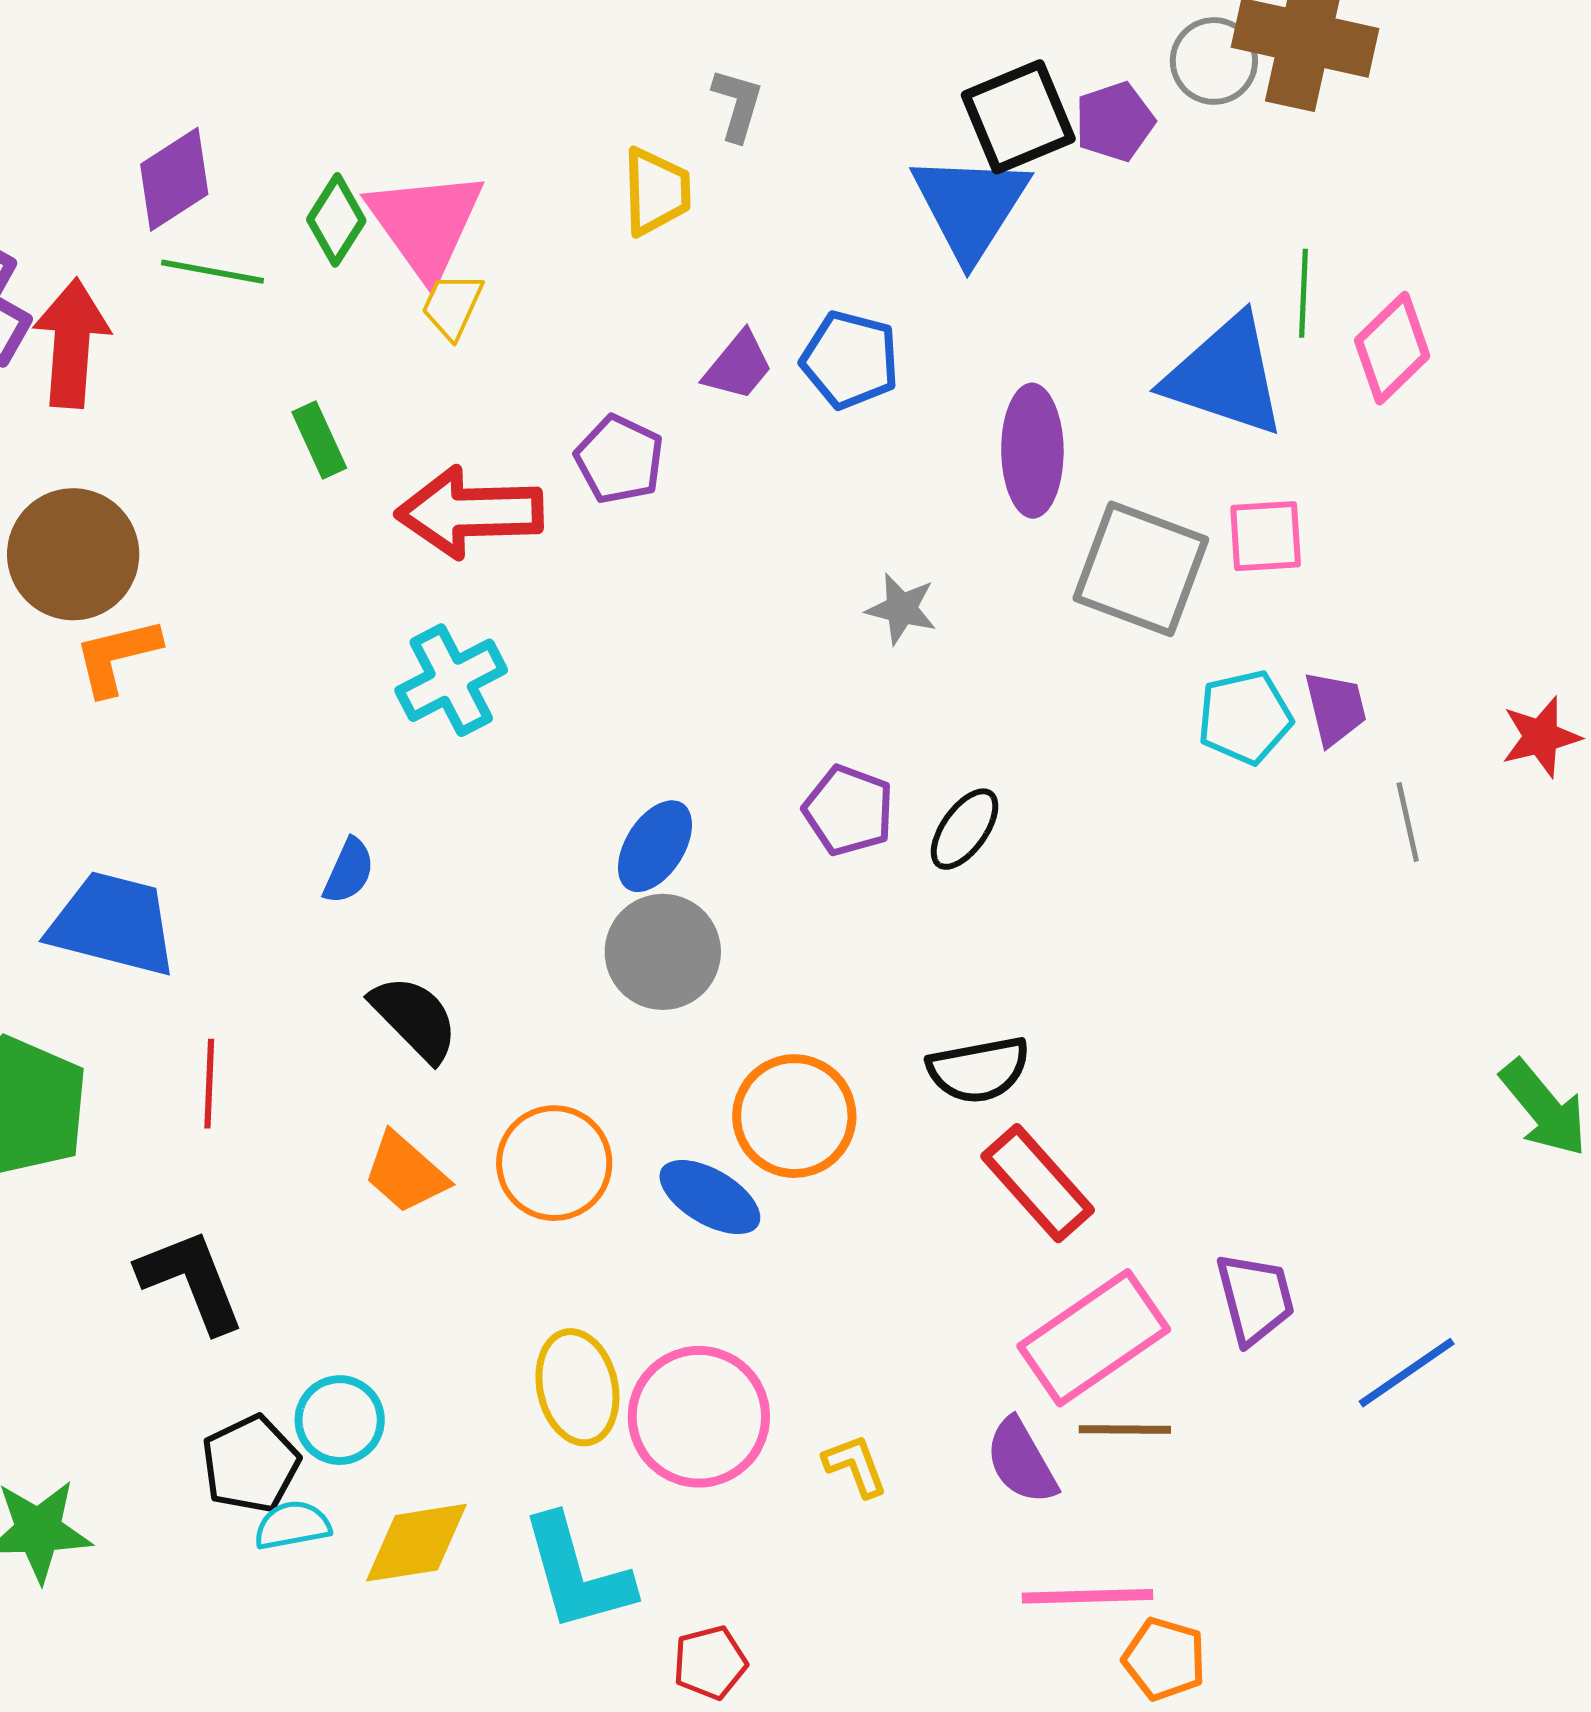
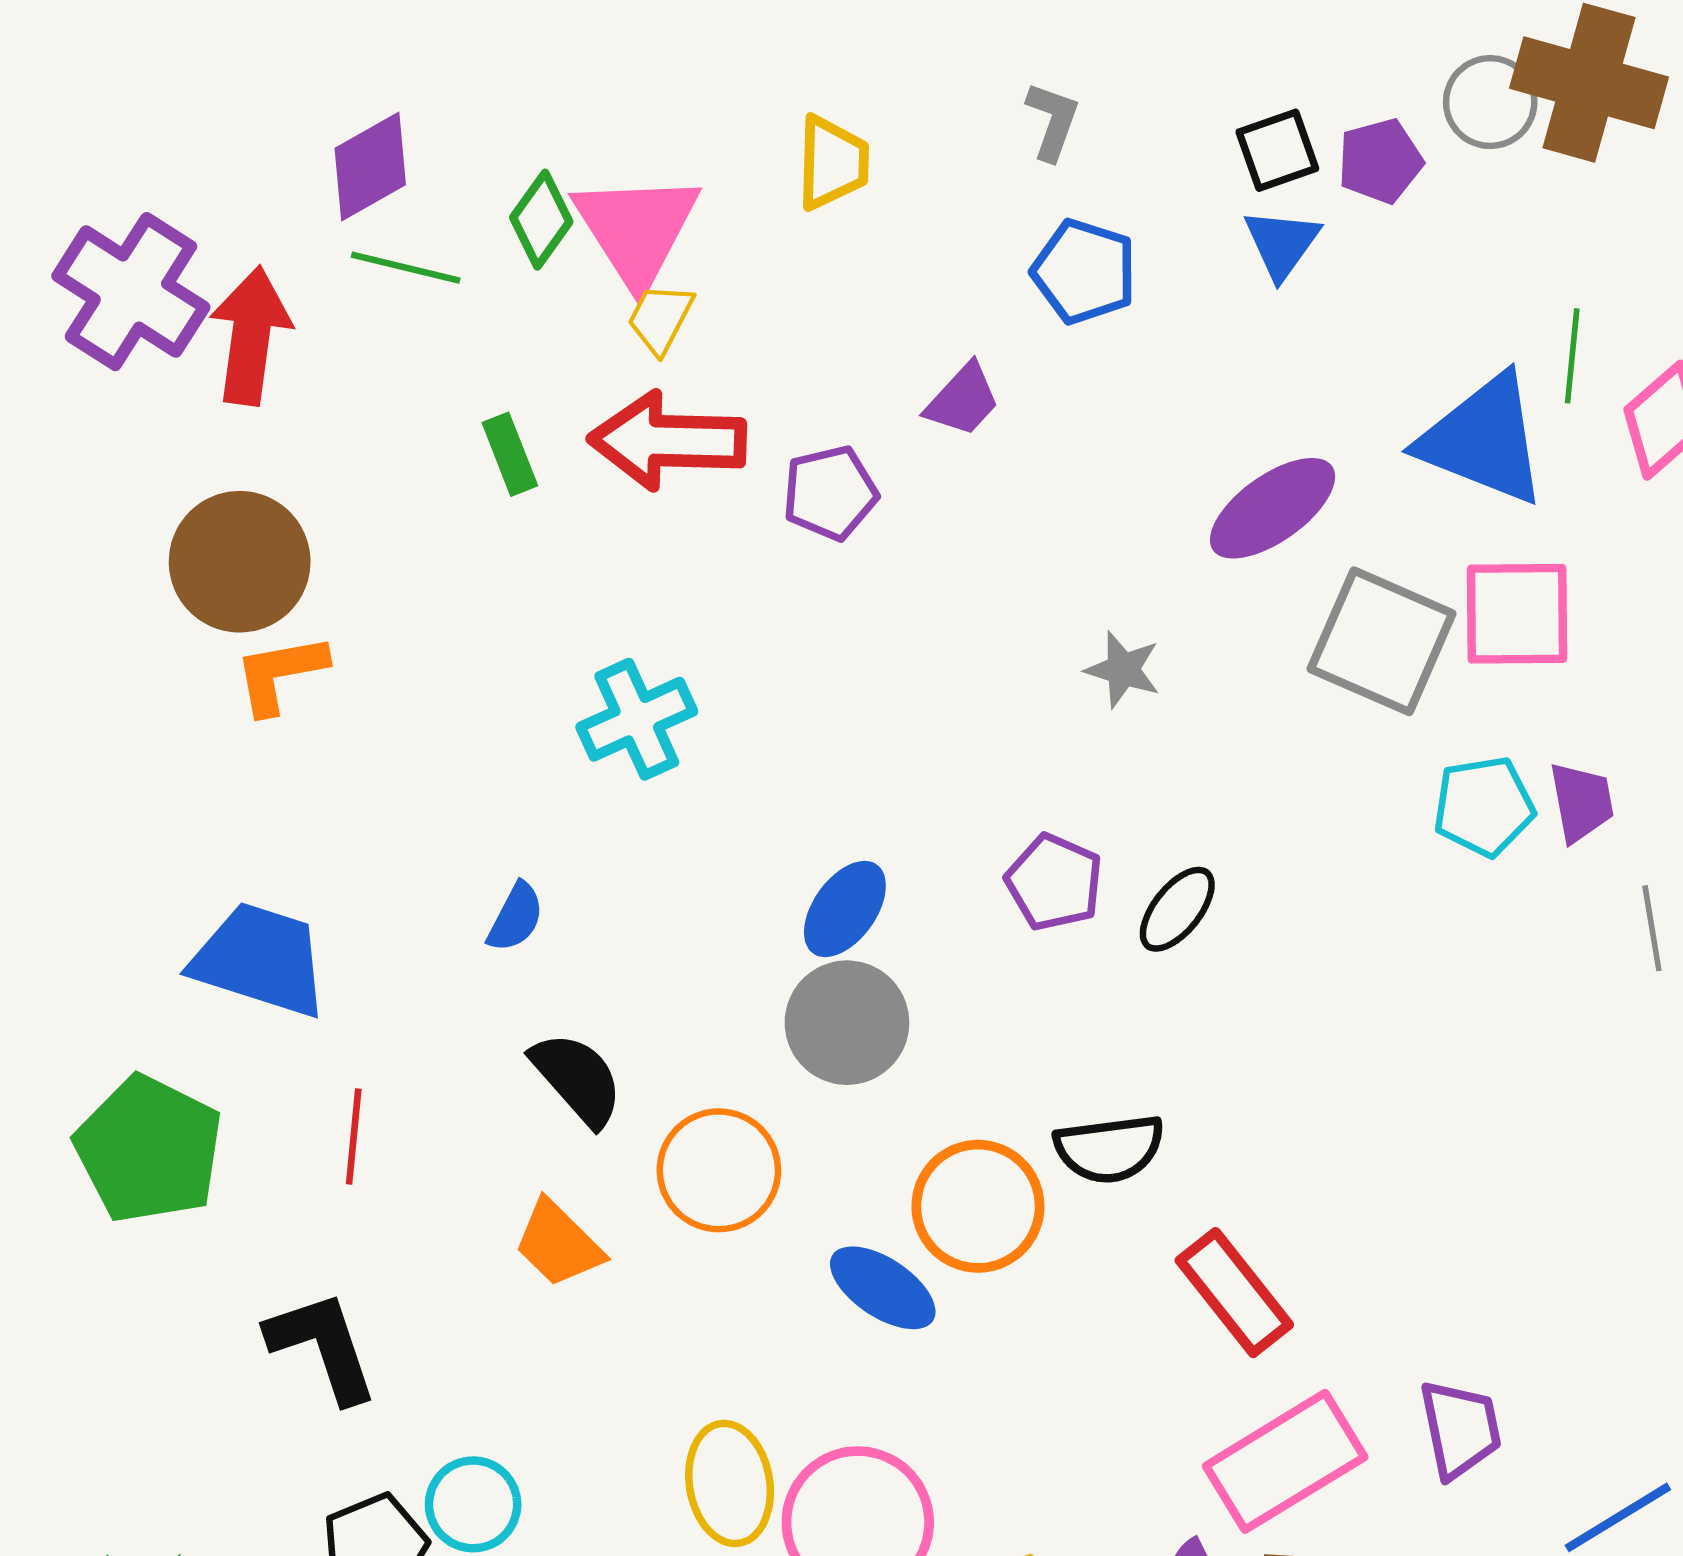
gray L-shape: (737, 105) -> (1053, 121), moved
black square: (1018, 117) -> (1277, 150), size x0.7
yellow trapezoid: (656, 191) -> (832, 163), moved
blue triangle: (970, 206) -> (1282, 244), moved, size x0.6
blue pentagon: (850, 360) -> (1084, 271), moved
purple ellipse: (1032, 451) -> (1273, 508), turned 52
purple pentagon: (619, 459) -> (830, 493), turned 30
red arrow: (470, 512) -> (668, 441), moved
pink square: (1266, 536) -> (1517, 614), size x1.4
black semicircle: (978, 1070) -> (1109, 1149), moved
orange circle: (554, 1163) -> (719, 1170), moved

